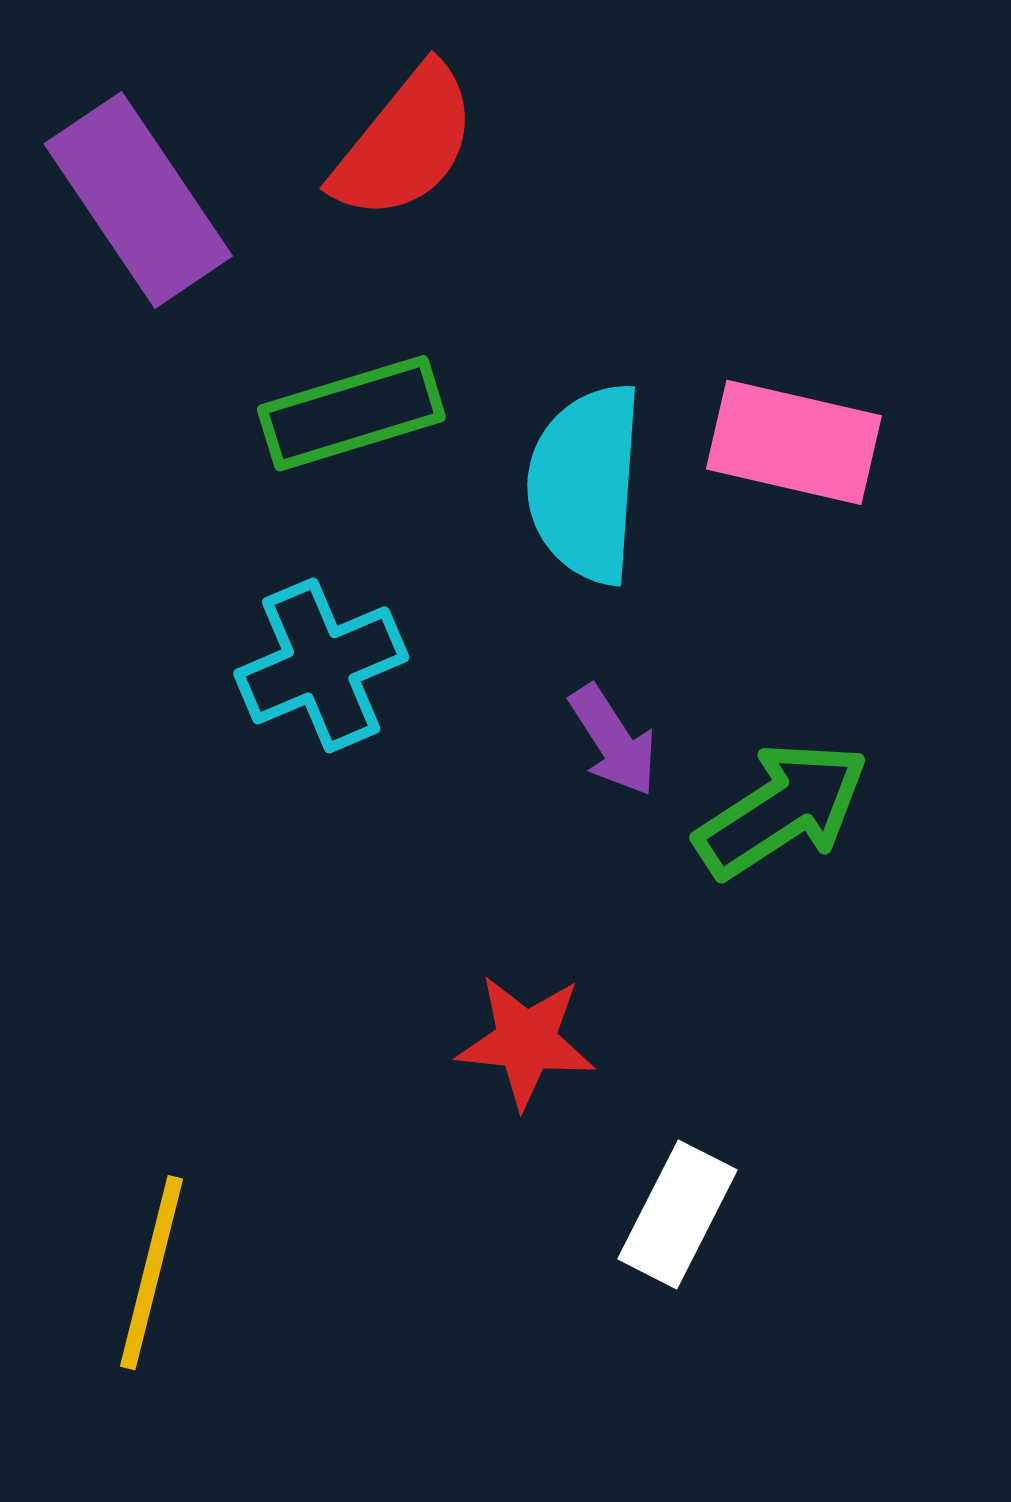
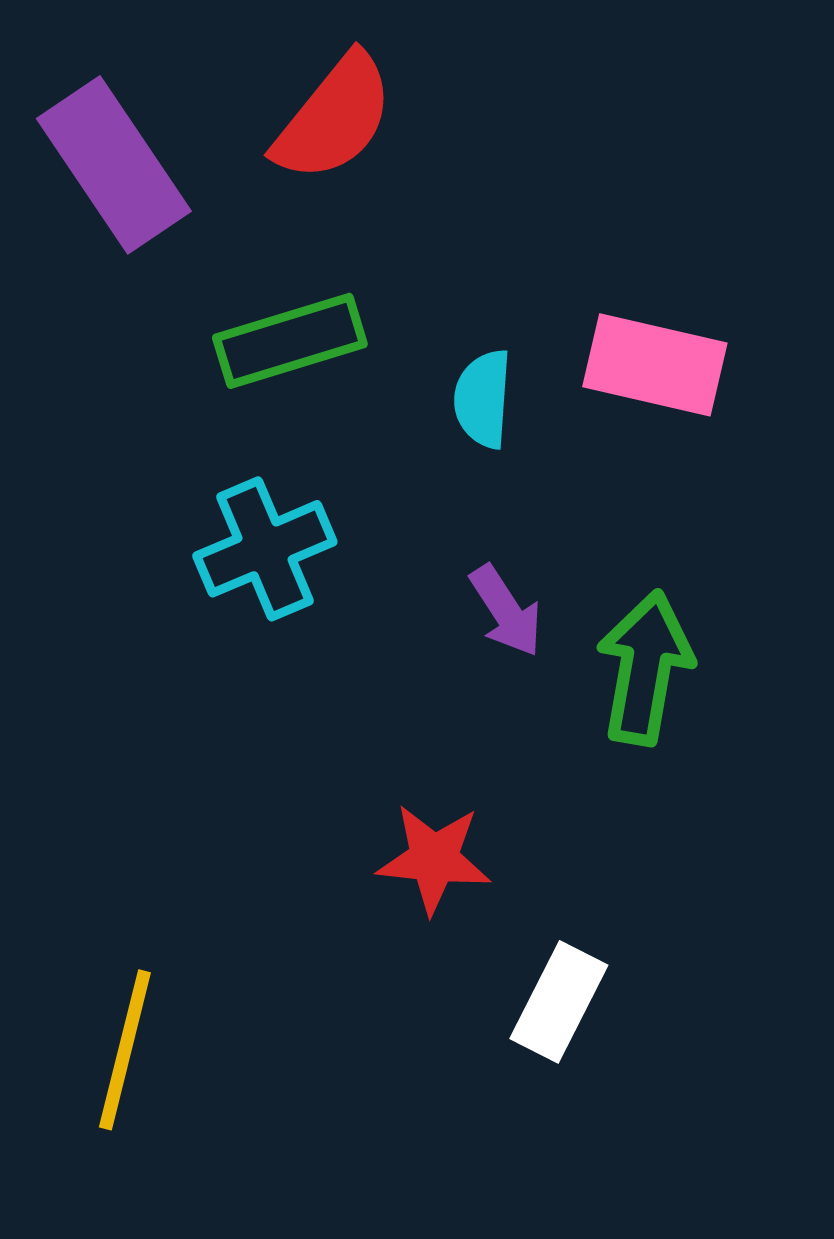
cyan semicircle: (585, 484) -> (483, 399), size x0.6
green arrow: (782, 810) -> (645, 668), turned -47

